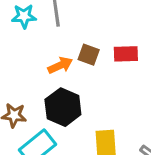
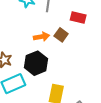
red rectangle: (126, 54) -> (78, 17), moved

